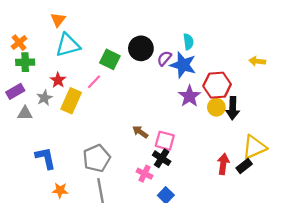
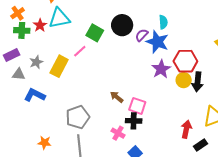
red star: (58, 80) -> (40, 25), moved
blue L-shape: (46, 158) -> (35, 95), moved, turned -55
black cross: (162, 158) -> (134, 121), turned -35
black rectangle: (244, 166) -> (201, 145), moved

